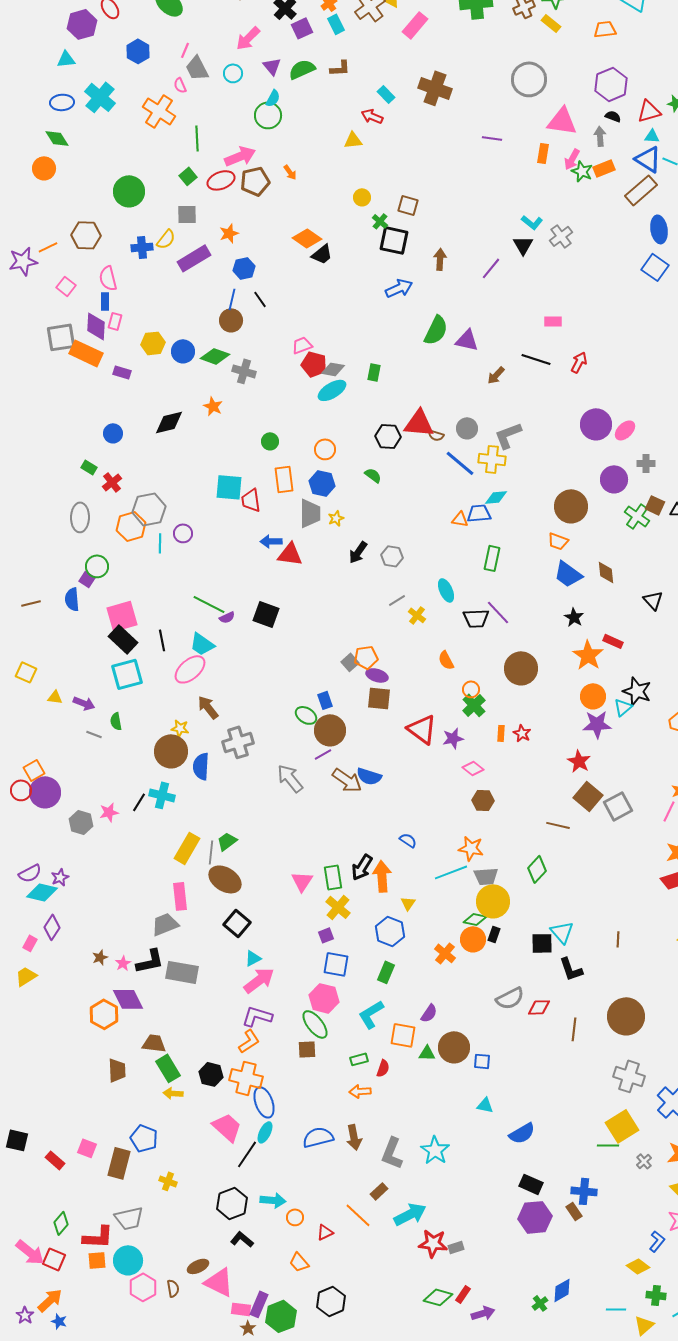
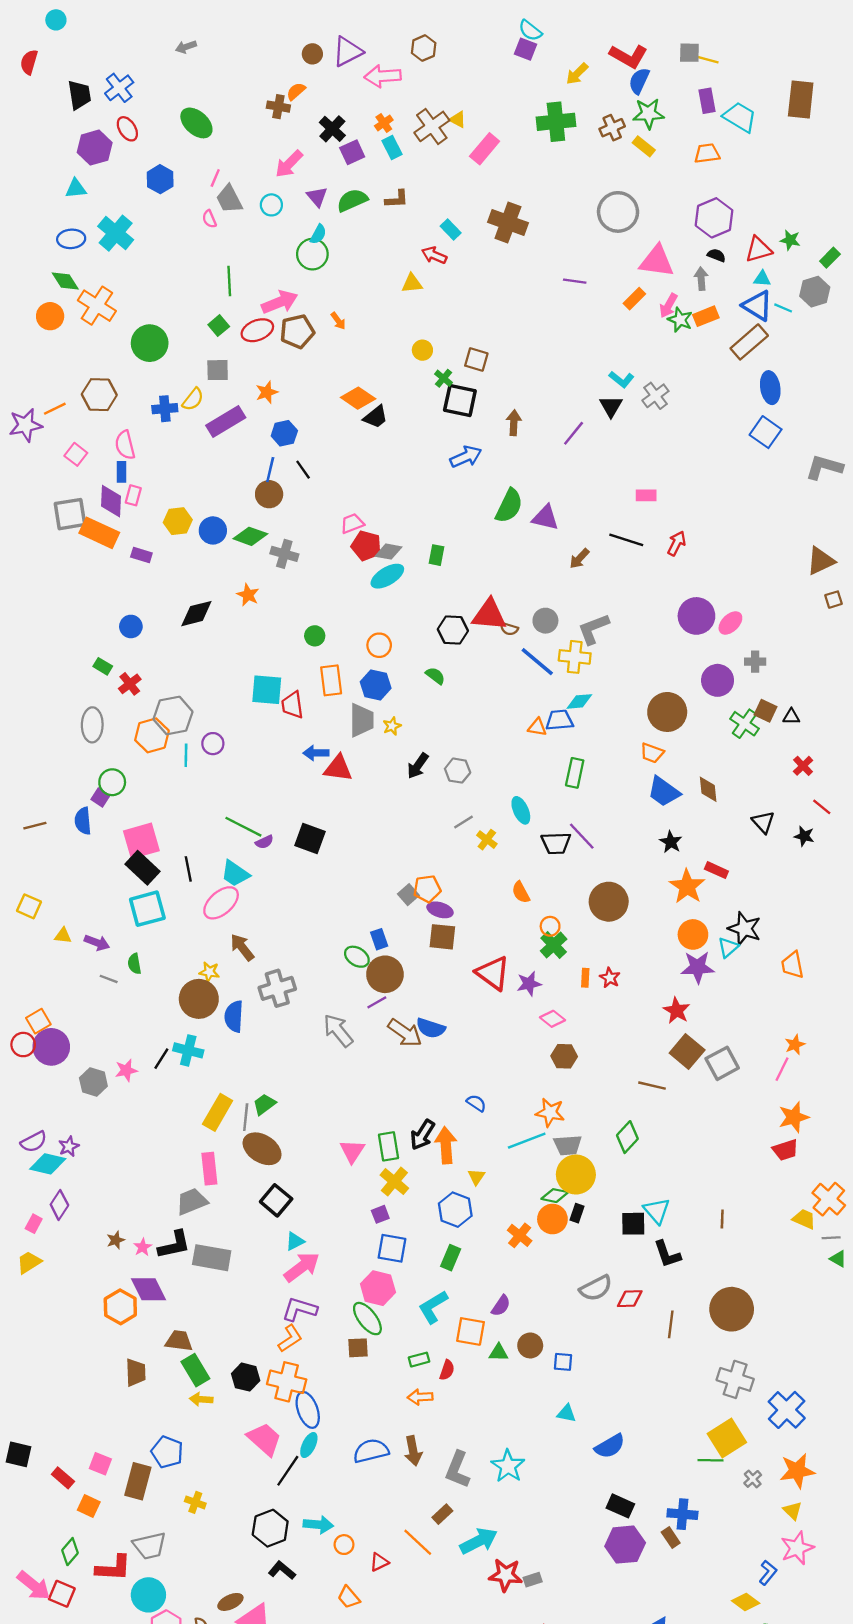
orange cross: (159, 111) -> (97, 306), moved
orange rectangle: (543, 153) -> (634, 299), turned 36
brown circle: (454, 1047) -> (530, 1345), size x0.7
orange square: (97, 1260) -> (89, 1506), moved, turned 30

